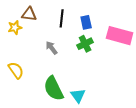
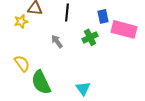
blue rectangle: (86, 22) -> (103, 16), moved
green semicircle: (54, 88) -> (41, 82), moved

